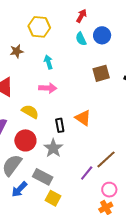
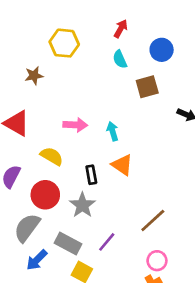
blue circle: (102, 35) -> (162, 50), moved
cyan arrow: (48, 62) -> (113, 131), moved
brown square: (101, 73) -> (147, 87), moved
purple line: (87, 173) -> (107, 242), moved

